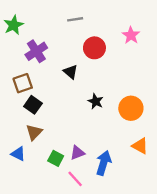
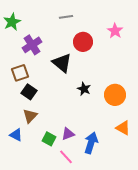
black triangle: (71, 72) -> (62, 63), size x1.5

